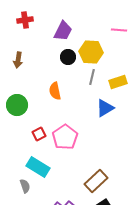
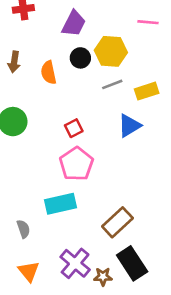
gray line: (92, 77) -> (112, 84), turned 56
orange semicircle: (55, 91) -> (49, 73), moved
red square: (39, 134) -> (74, 128), moved
cyan rectangle: (38, 167) -> (61, 204), moved, turned -45

